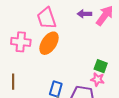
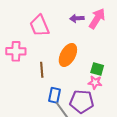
orange ellipse: (49, 43) -> (68, 55), moved
brown line: (13, 82) -> (42, 70), moved

